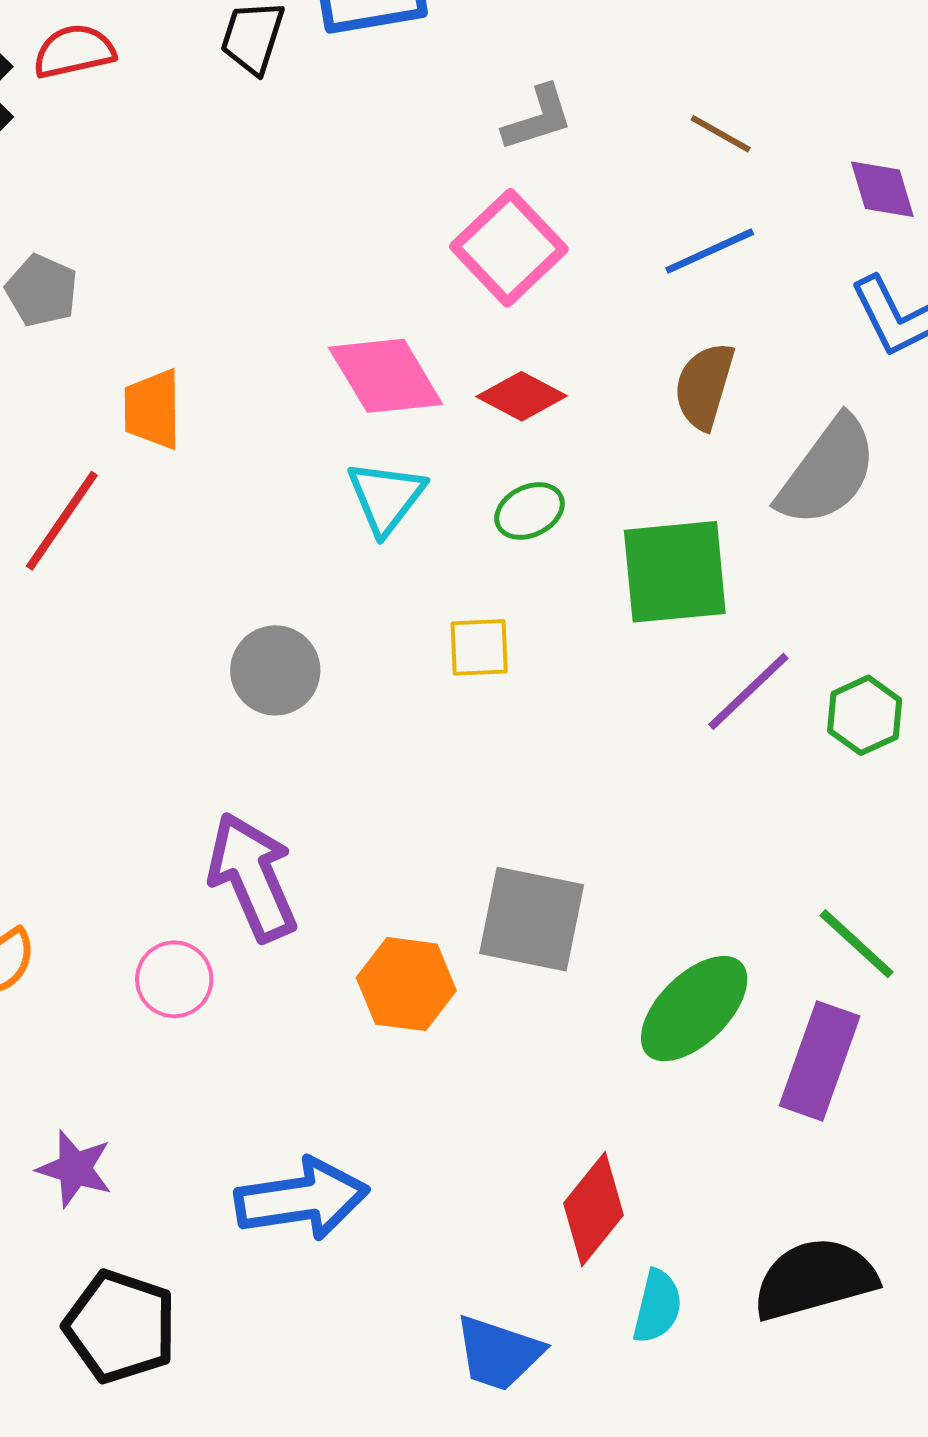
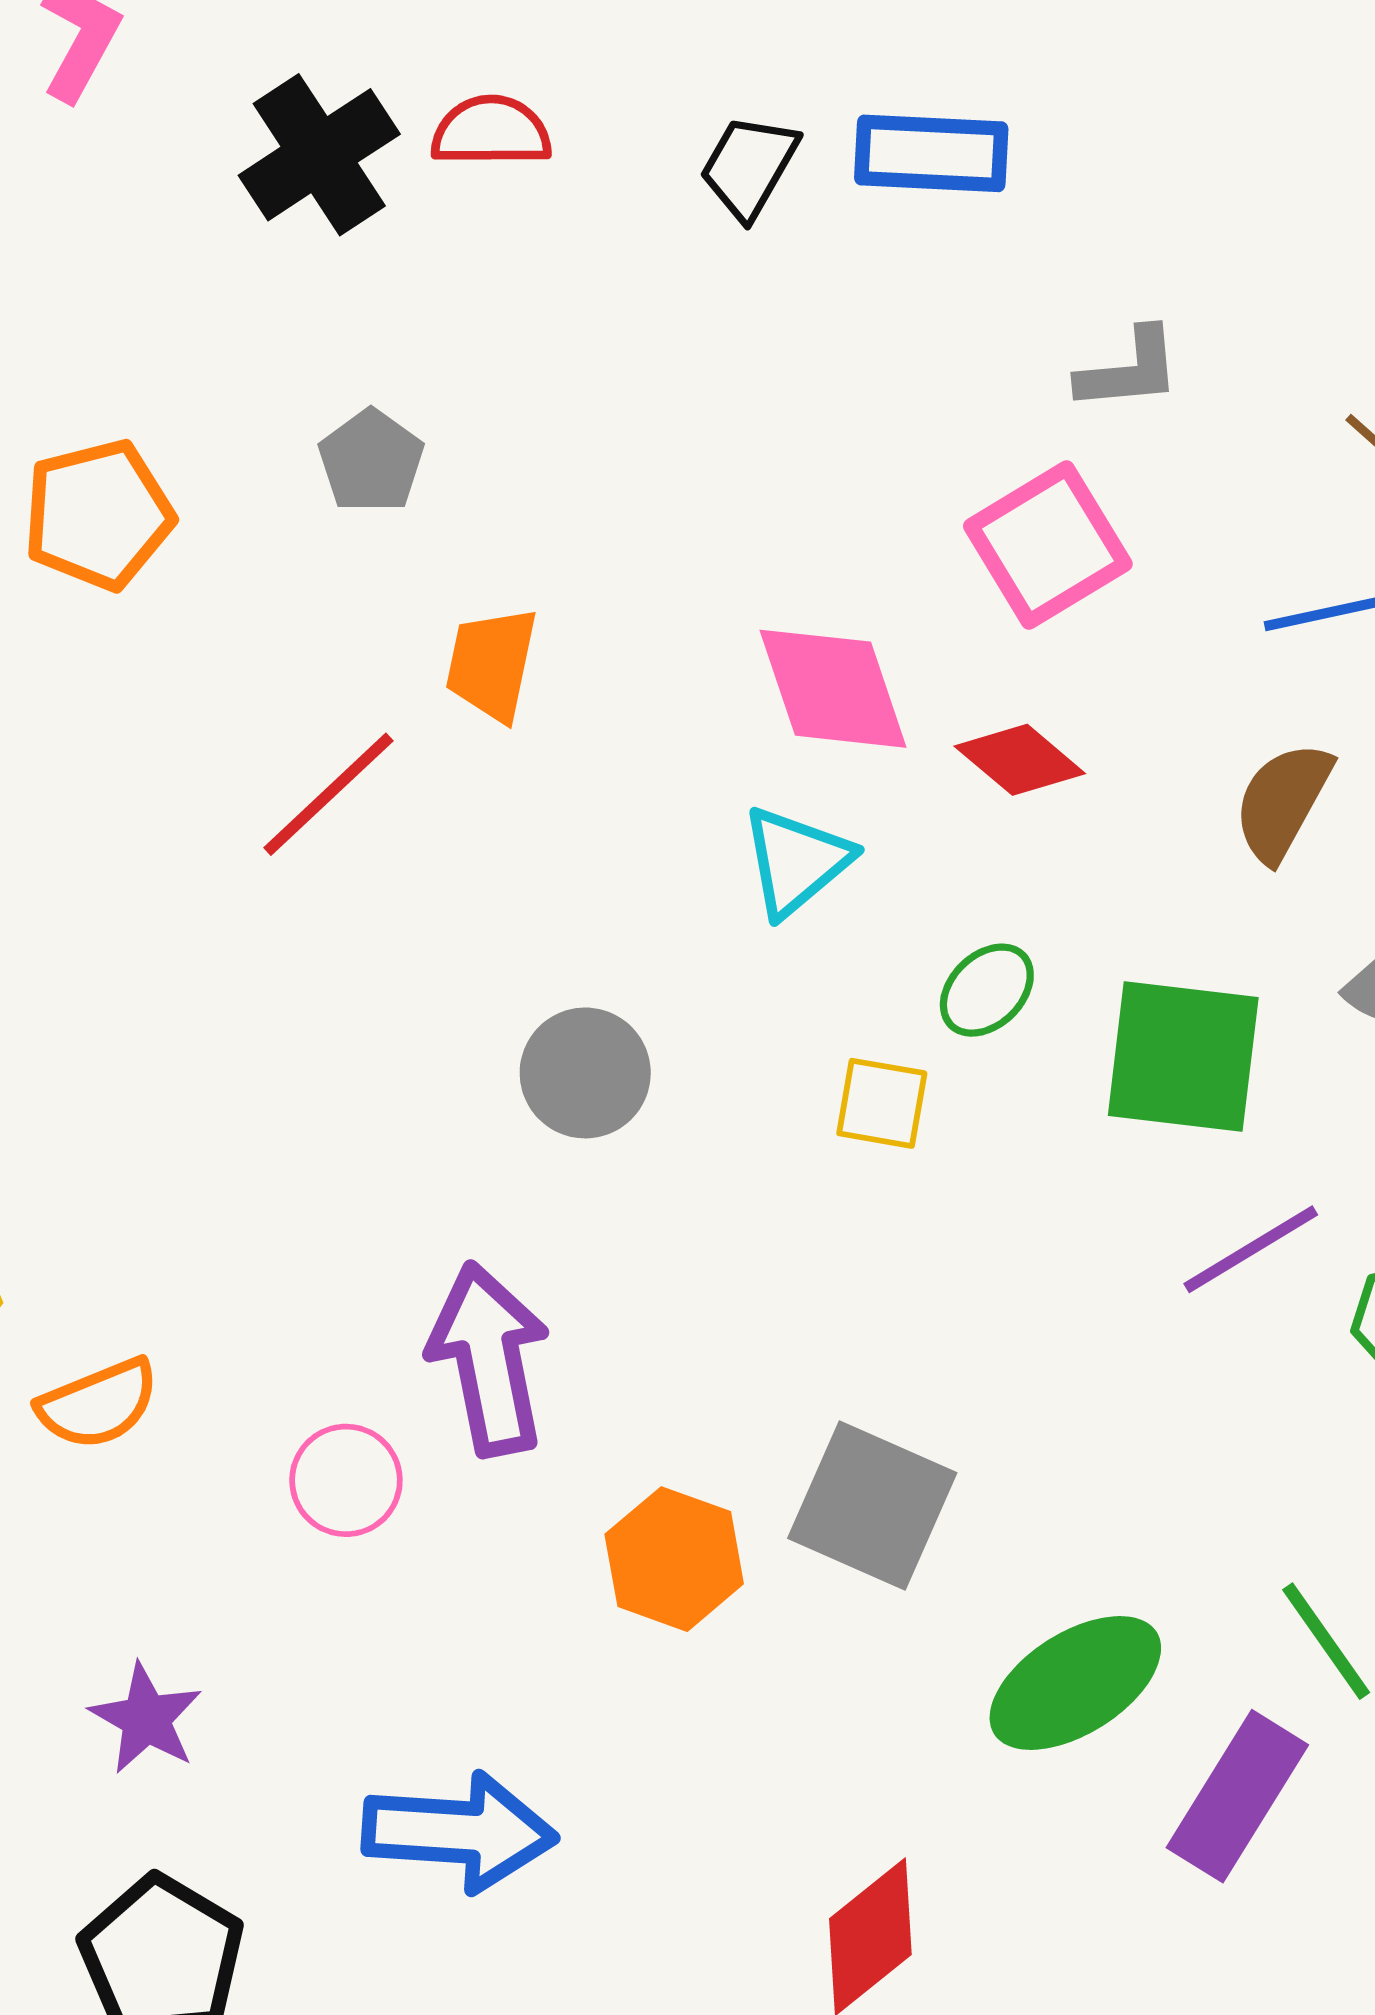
green ellipse: (530, 511) -> (987, 990), moved, turned -30

